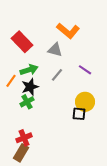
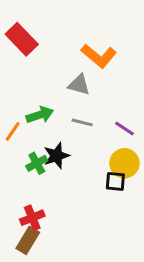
red rectangle: (22, 42) -> (22, 39), moved
purple line: (85, 70) -> (124, 128), moved
gray line: (57, 75) -> (82, 122), turned 64
black star: (30, 87) -> (56, 156), moved

